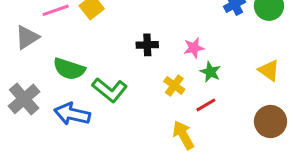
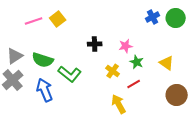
gray triangle: (27, 37) -> (15, 56), moved
yellow triangle: (269, 70) -> (167, 63), moved
blue arrow: (72, 114) -> (45, 90), turned 55

